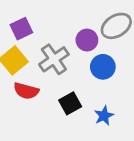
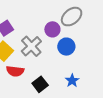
black square: (70, 103) -> (40, 84), moved

